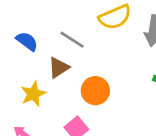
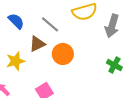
orange circle: (95, 91) -> (63, 54), moved

